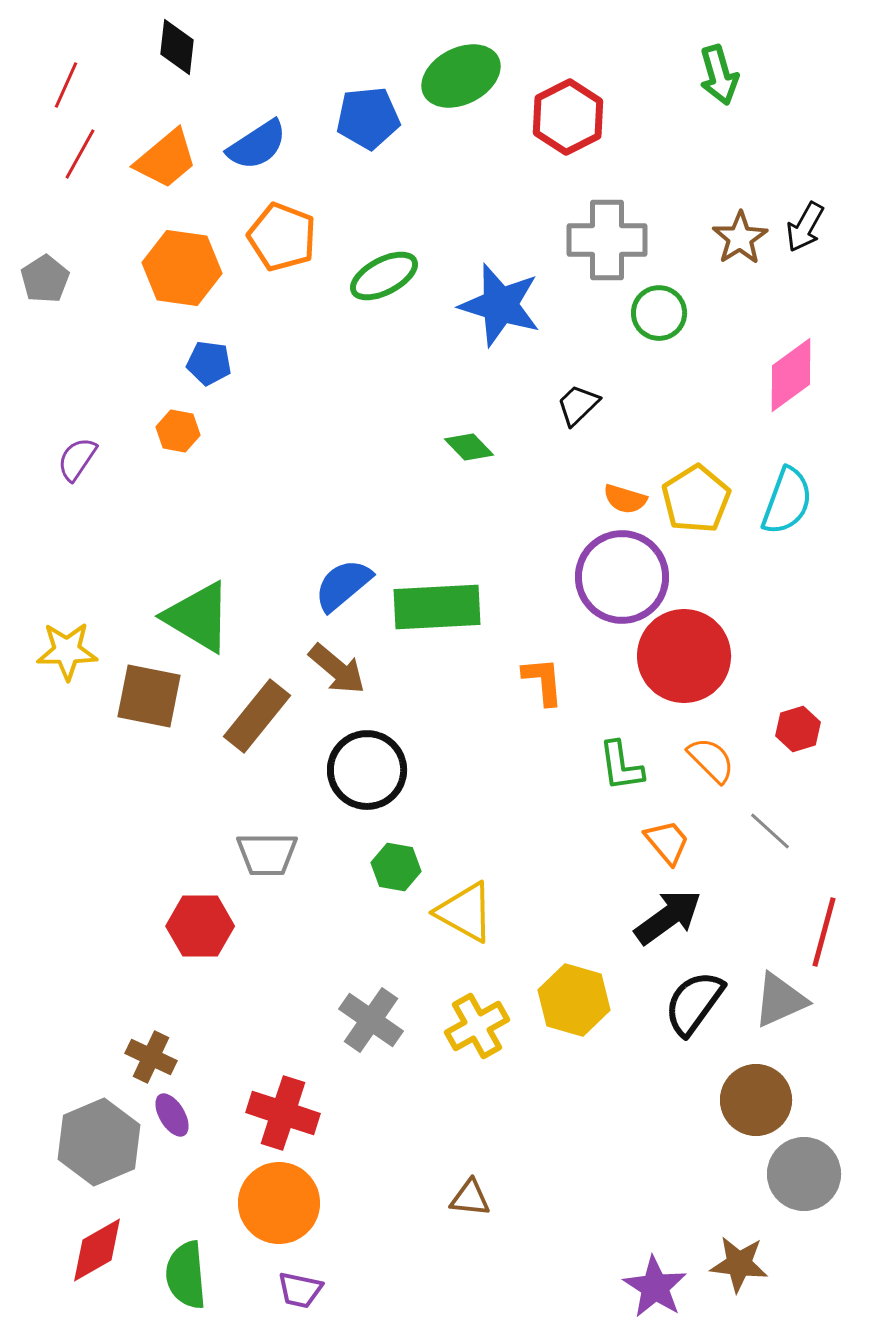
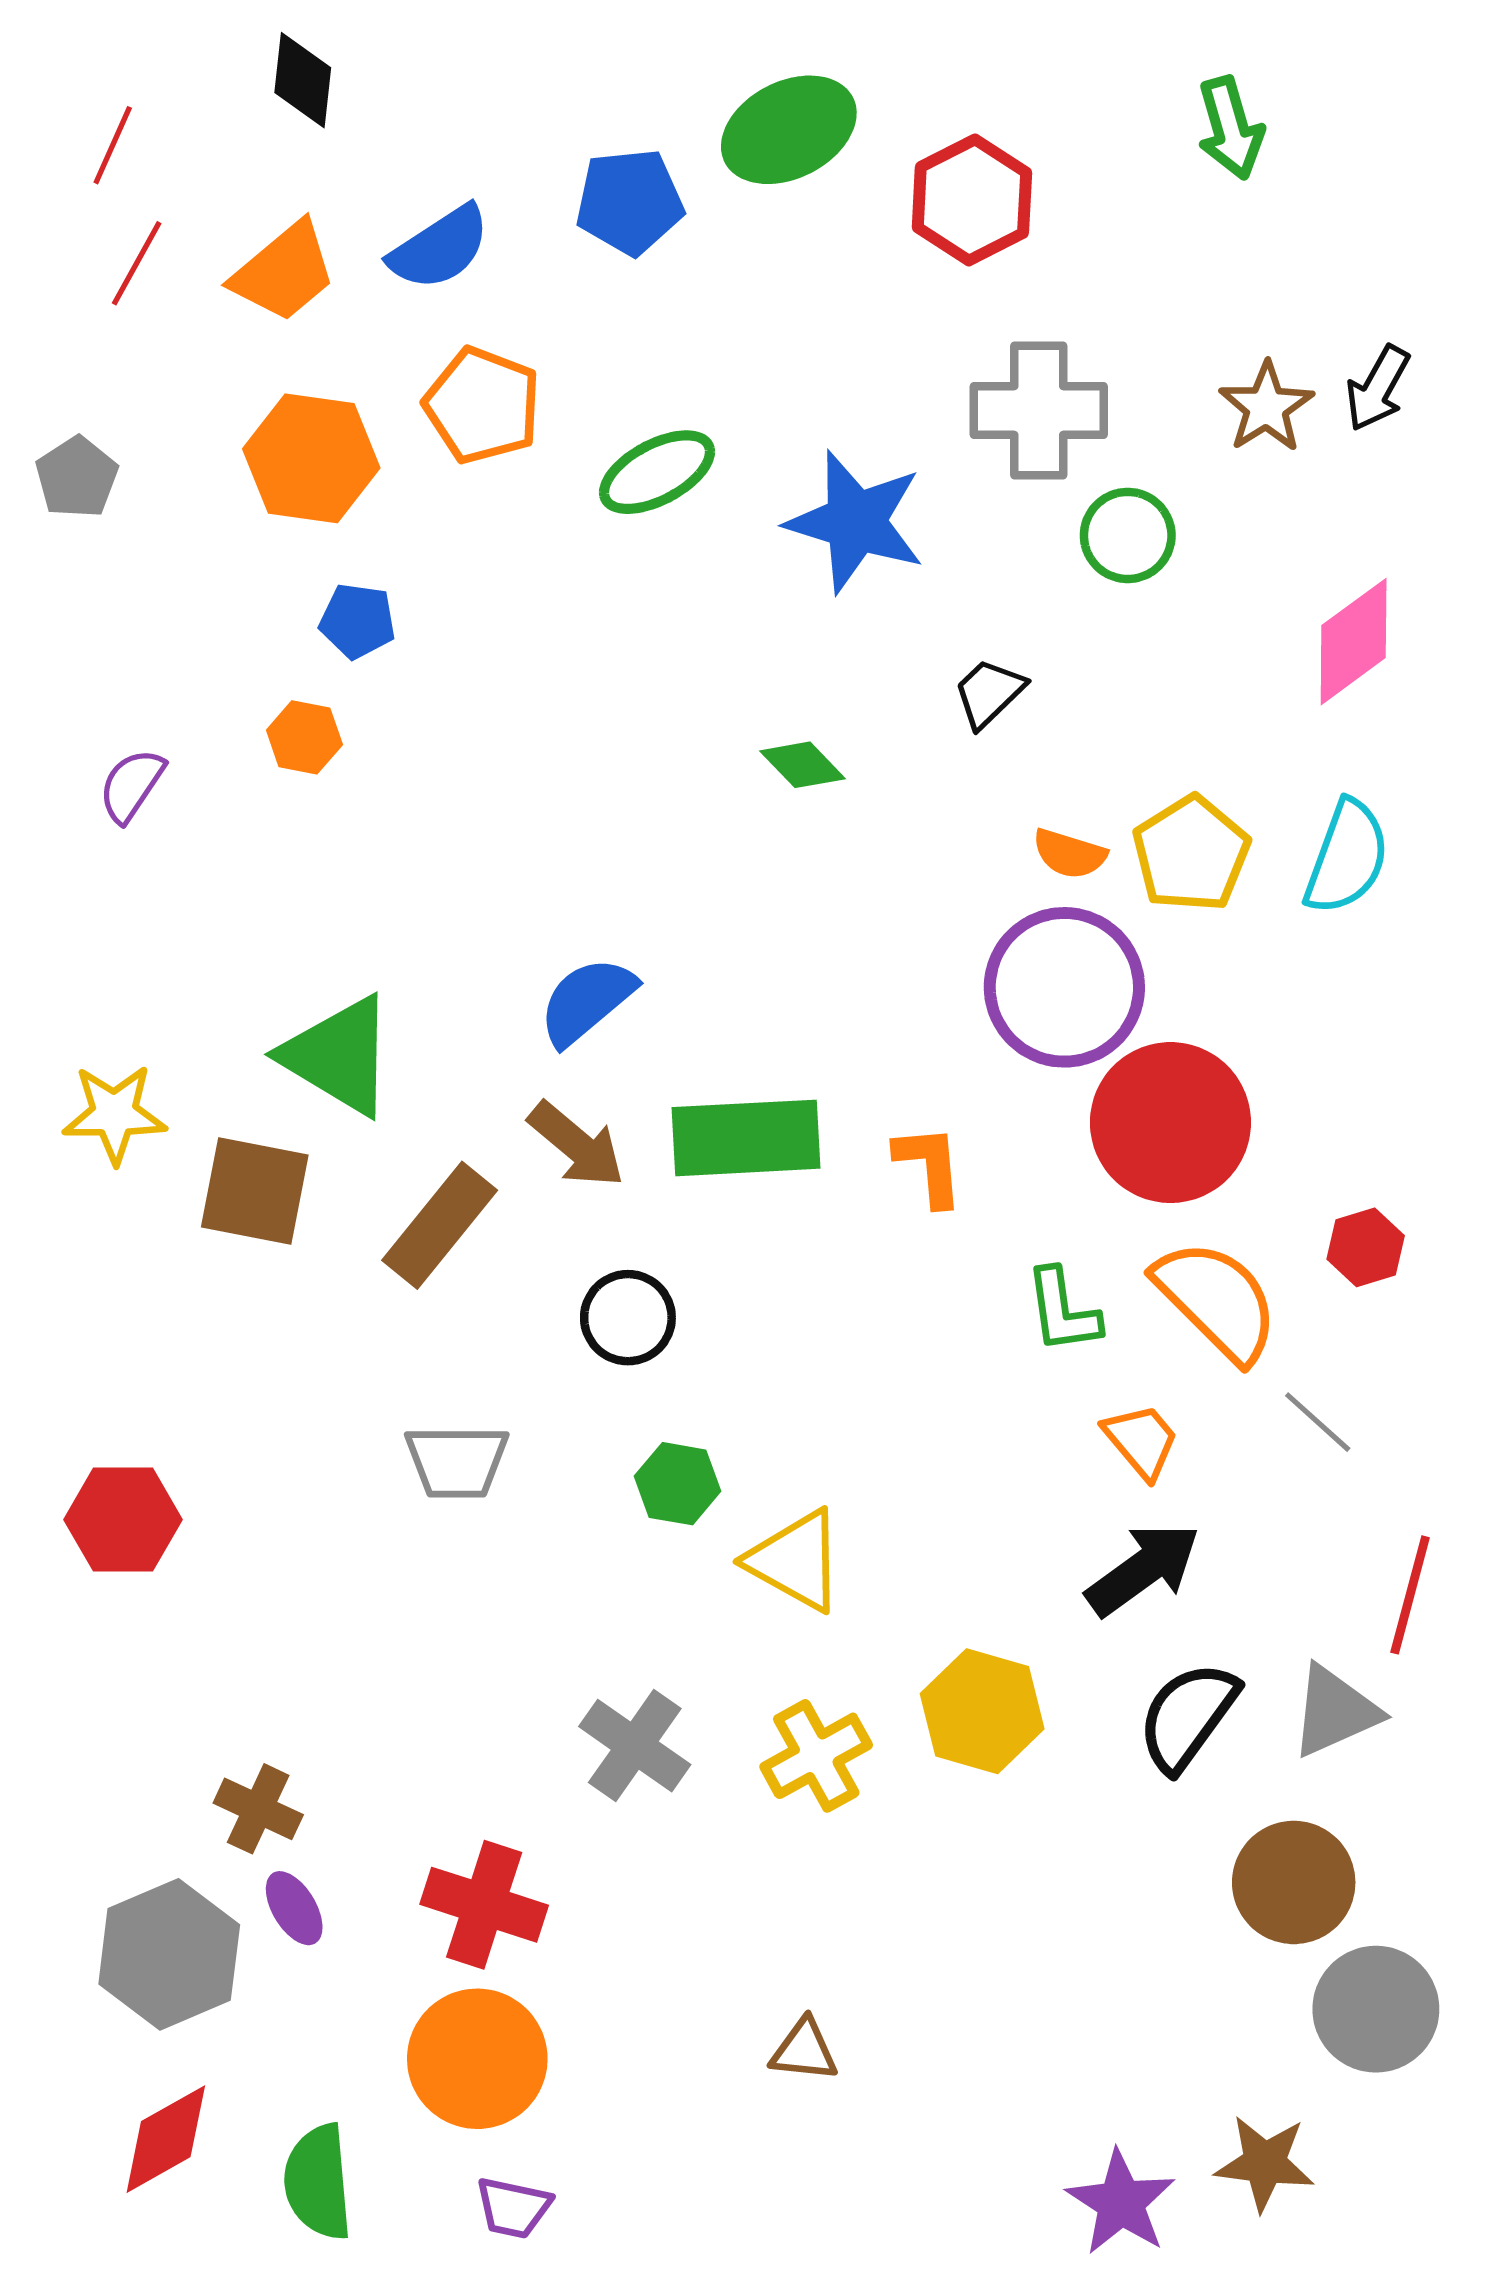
green rectangle: (437, 607) -> (746, 1138), moved
orange semicircle: (711, 760) -> (1217, 1301), size x1.6
black circle: (367, 770) -> (628, 1318), size x0.7
red hexagon: (200, 926) -> (123, 1520), moved

